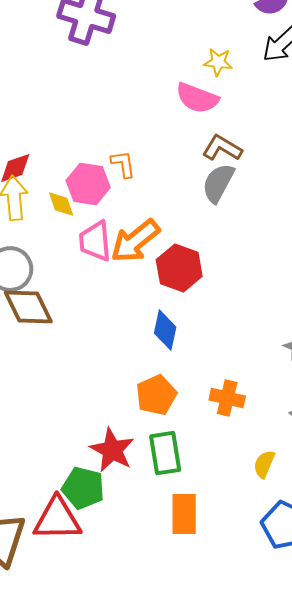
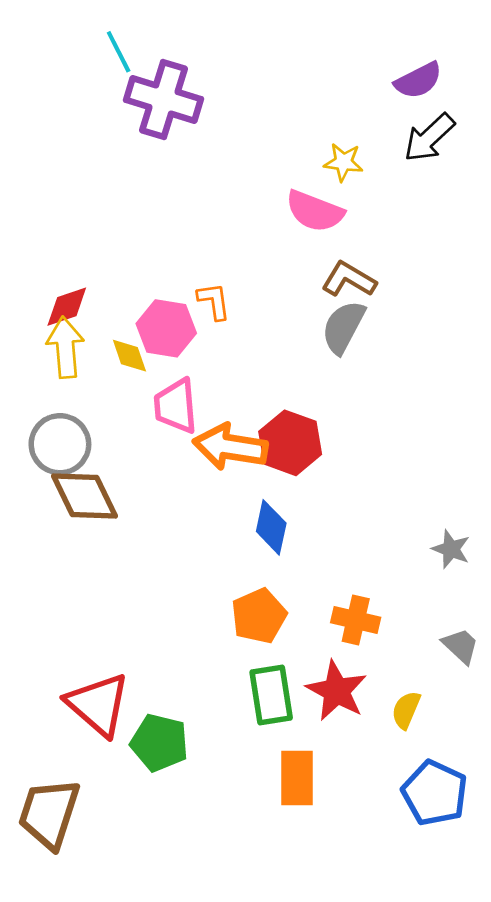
orange arrow: (135, 241) -> (230, 447), moved, turned 48
red star: (112, 450) -> (337, 691), moved
red triangle: (57, 519) -> (98, 704), moved, turned 42

